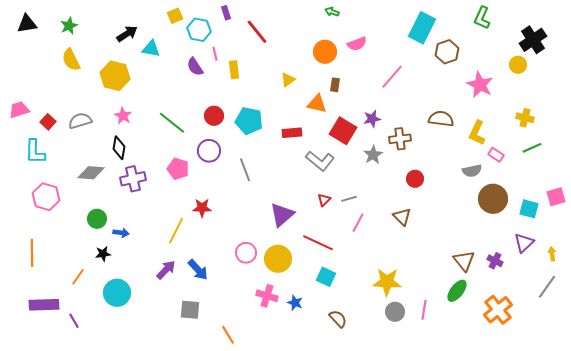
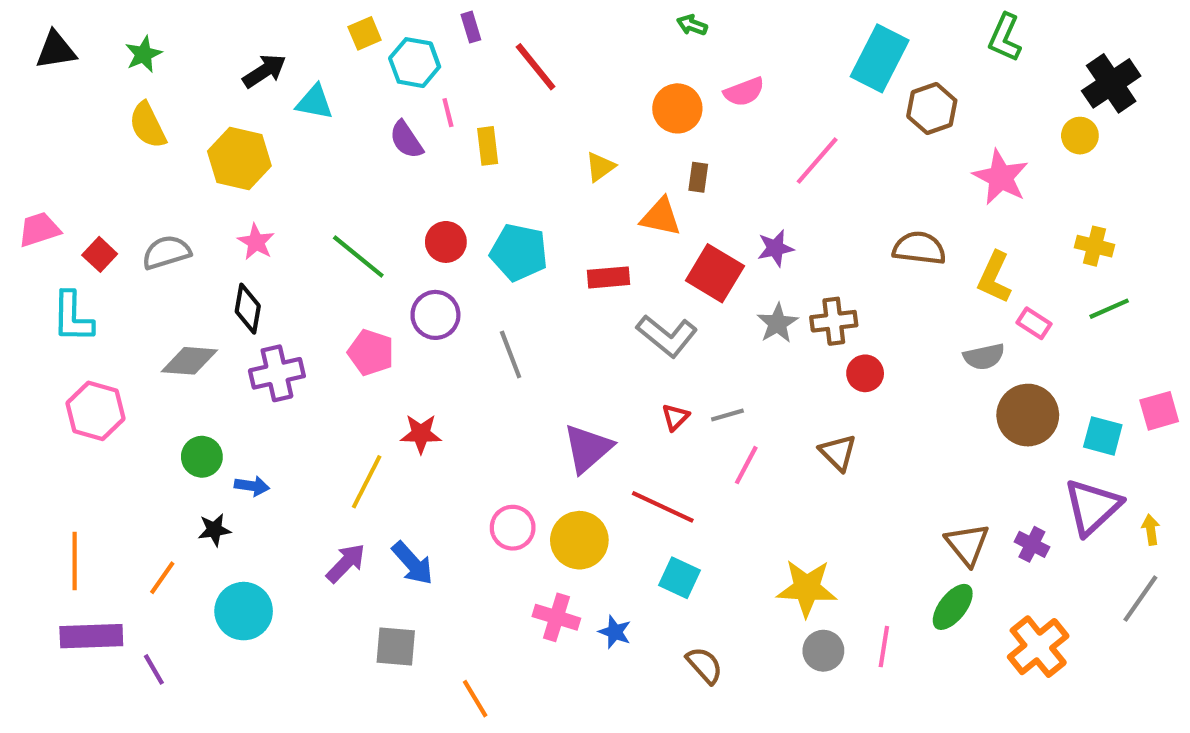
brown cross: (400, 139) -> (834, 321), moved
purple triangle: (524, 243) -> (1092, 507), size x1.4
orange line: (32, 253) -> (75, 561), moved

